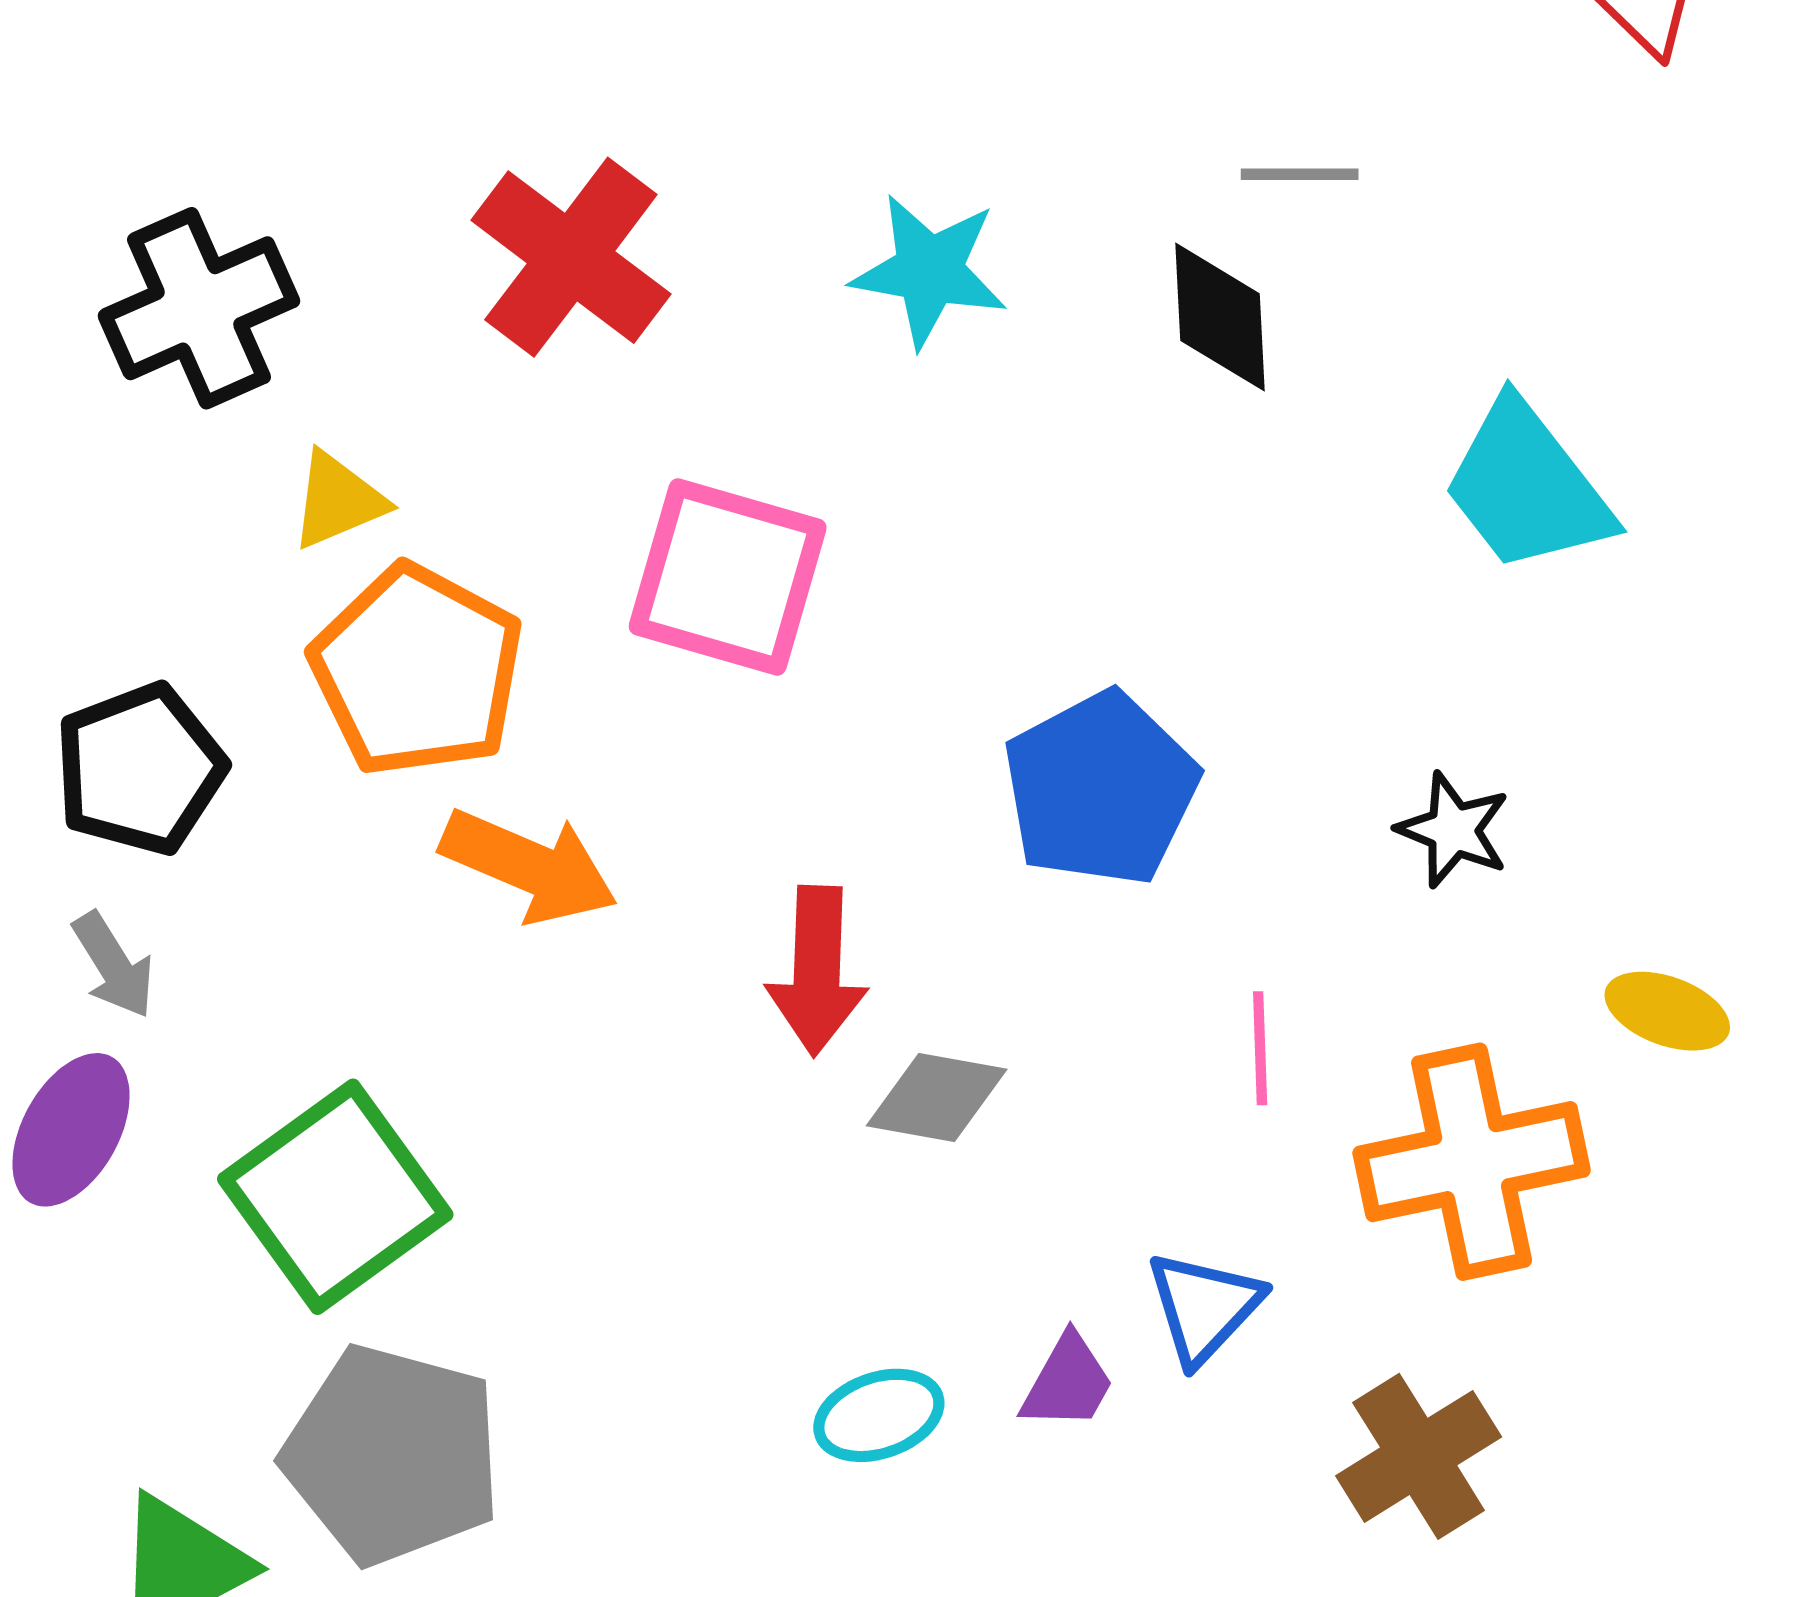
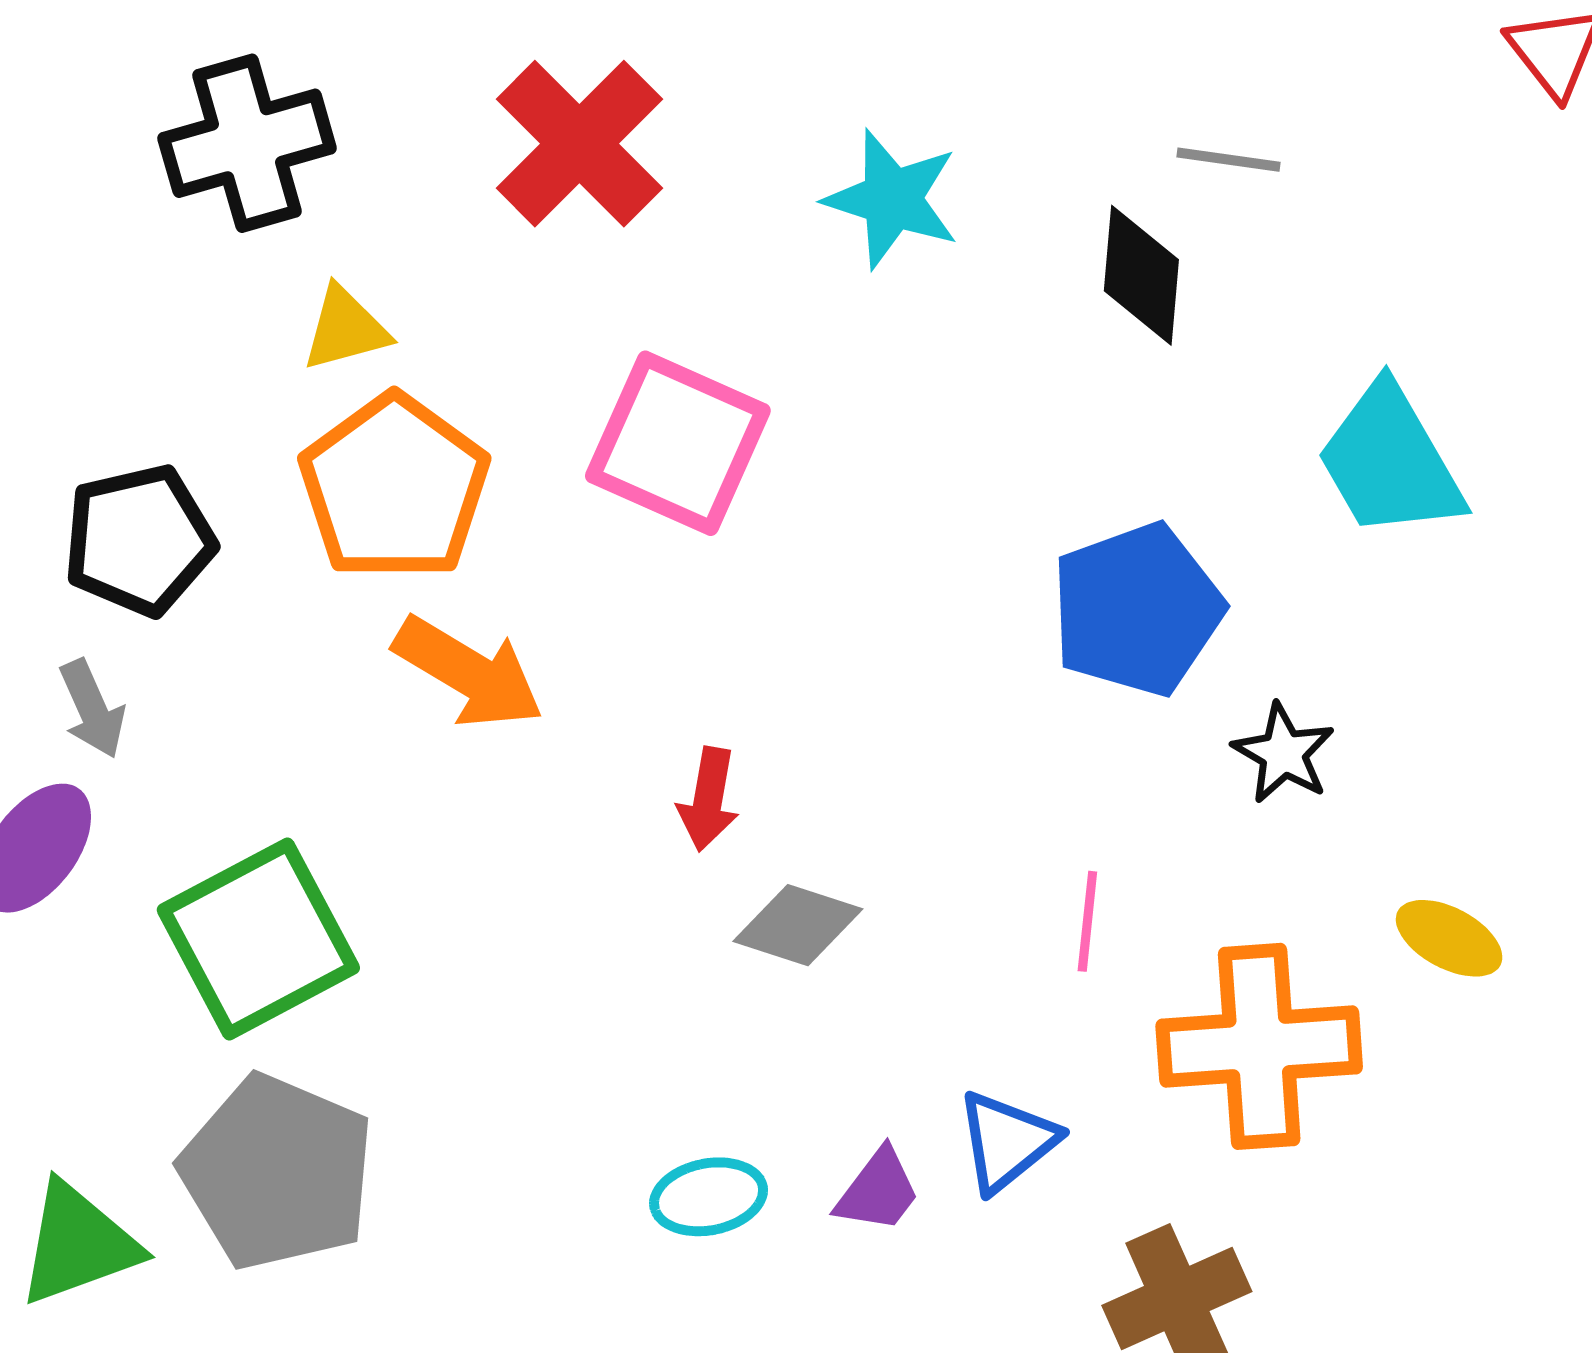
blue pentagon: (1101, 789) -> (1137, 609), moved
red arrow: (817, 971) -> (708, 799), size x0.7

